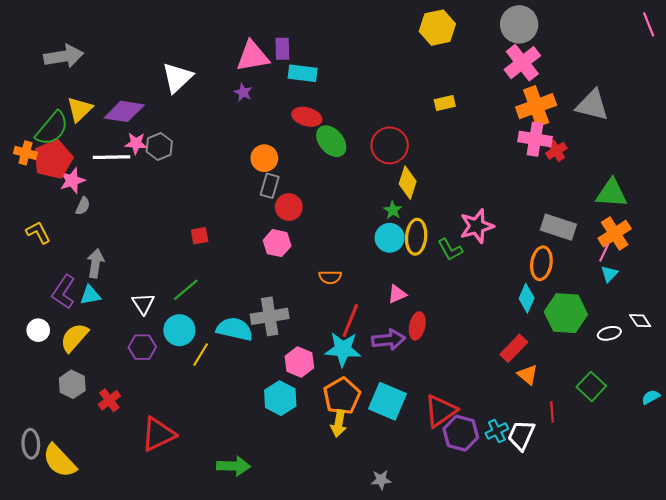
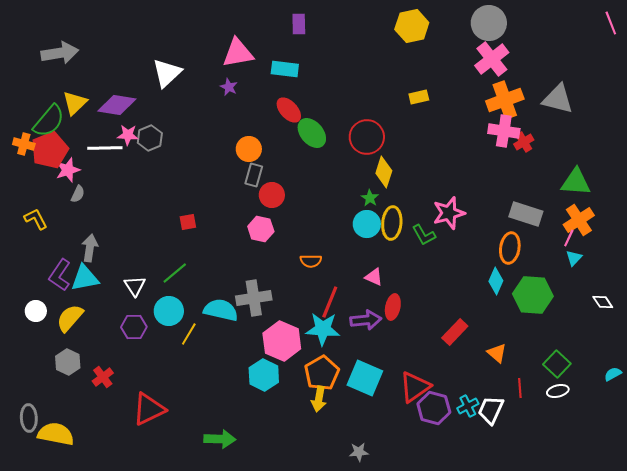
purple rectangle: (282, 49) -> (299, 24), moved
red ellipse: (307, 117) -> (289, 110), turned 32
pink triangle: (397, 294) -> (374, 277), turned 48
cyan triangle: (90, 295) -> (85, 278), size x1.4
white ellipse: (609, 333) -> (558, 391), moved
red rectangle: (514, 348) -> (455, 332), moved
pink hexagon: (299, 362) -> (282, 341), size x1.4
yellow semicircle: (59, 461) -> (56, 434), turned 144

